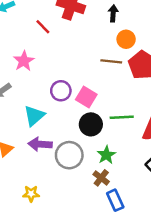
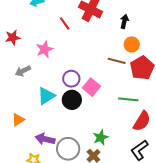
green line: (122, 117) -> (128, 99), moved
black circle: (91, 124) -> (72, 100), moved
purple arrow: (40, 144) -> (45, 139), moved
gray circle: (69, 155) -> (68, 149), moved

